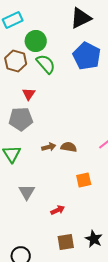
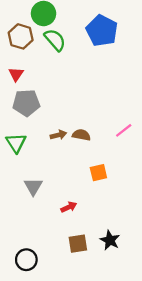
red triangle: (29, 94) -> (16, 74), moved

